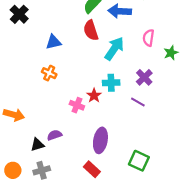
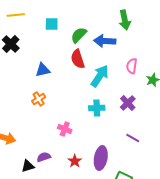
orange cross: (49, 73) -> (39, 99), turned 32
red star: (94, 96) -> (75, 161), moved
purple line: (138, 102) -> (133, 138), moved
purple ellipse: (100, 140) -> (101, 158), moved

